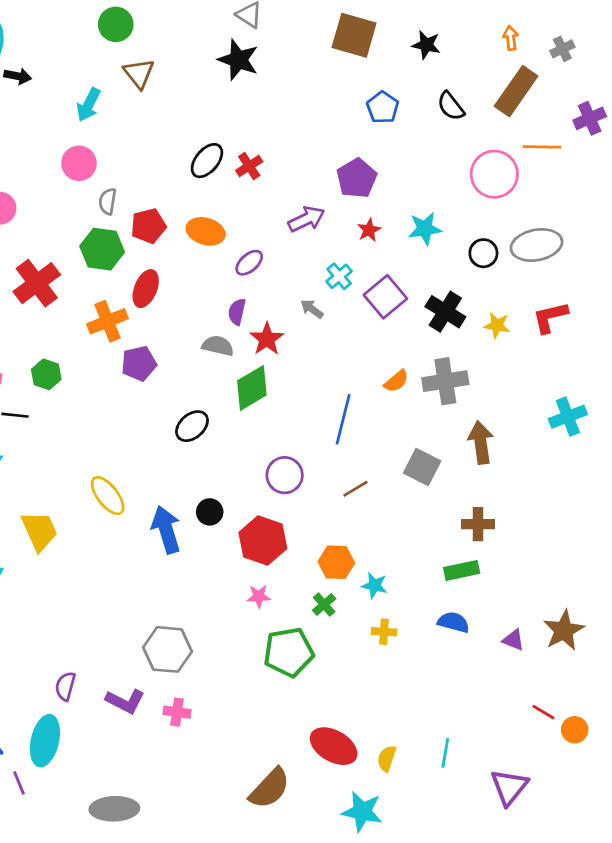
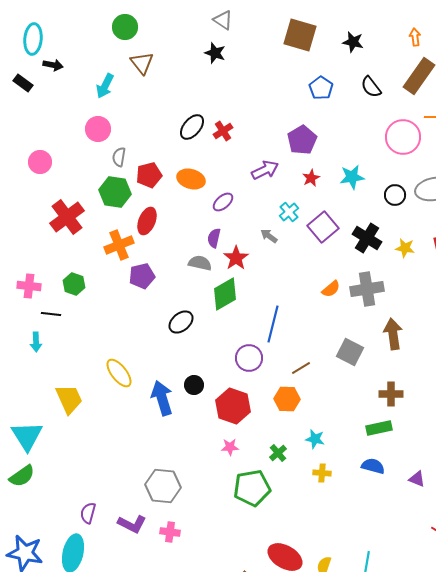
black star: (238, 60) -> (215, 53), size x0.7
blue line: (343, 419) -> (273, 324), moved
orange hexagon: (336, 562) -> (287, 399), moved

